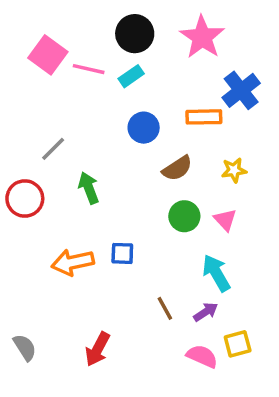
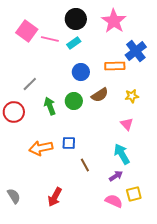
green circle: (184, 216) -> (74, 101), moved
brown line: (165, 308) -> (85, 165), moved

